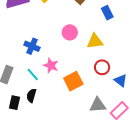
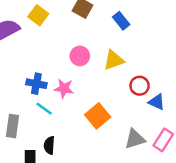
pink star: (51, 65) -> (64, 88), moved
red circle: (102, 67) -> (140, 86), moved
cyan line: (33, 75) -> (44, 109), moved

